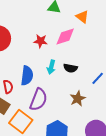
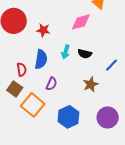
red star: (41, 41) -> (43, 30), moved
purple semicircle: (39, 100) -> (51, 84), size x0.6

